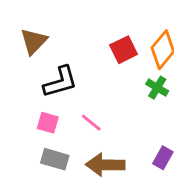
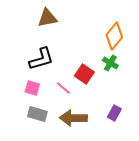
brown triangle: (34, 41) -> (47, 18), moved, turned 35
red square: (124, 50) -> (84, 74), moved, turned -30

